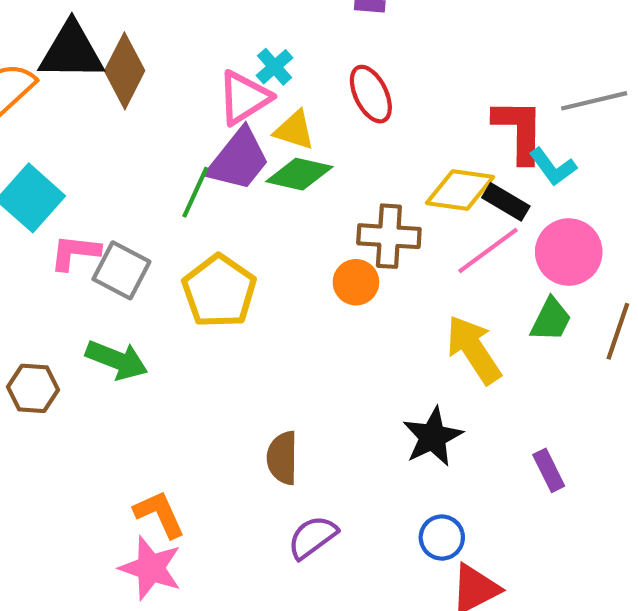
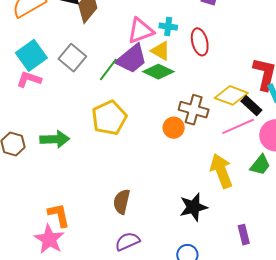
cyan cross: (275, 67) -> (168, 27), moved, turned 36
pink L-shape: (75, 252) -> (29, 79), moved
gray square: (121, 270) -> (72, 58), moved
green arrow: (117, 360) -> (55, 139), turned -36

